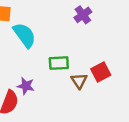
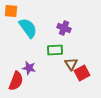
purple cross: (83, 15) -> (64, 28), moved, turned -32
red square: (101, 72) -> (82, 73), moved

